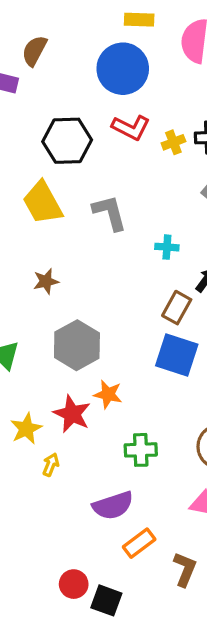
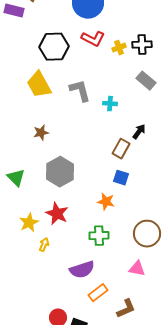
cyan cross: (167, 247) -> (110, 104), moved
blue square: (177, 355) -> (121, 178), size x0.6
orange star: (108, 394) -> (106, 202), moved
brown L-shape: (185, 569) -> (126, 309), turned 45

